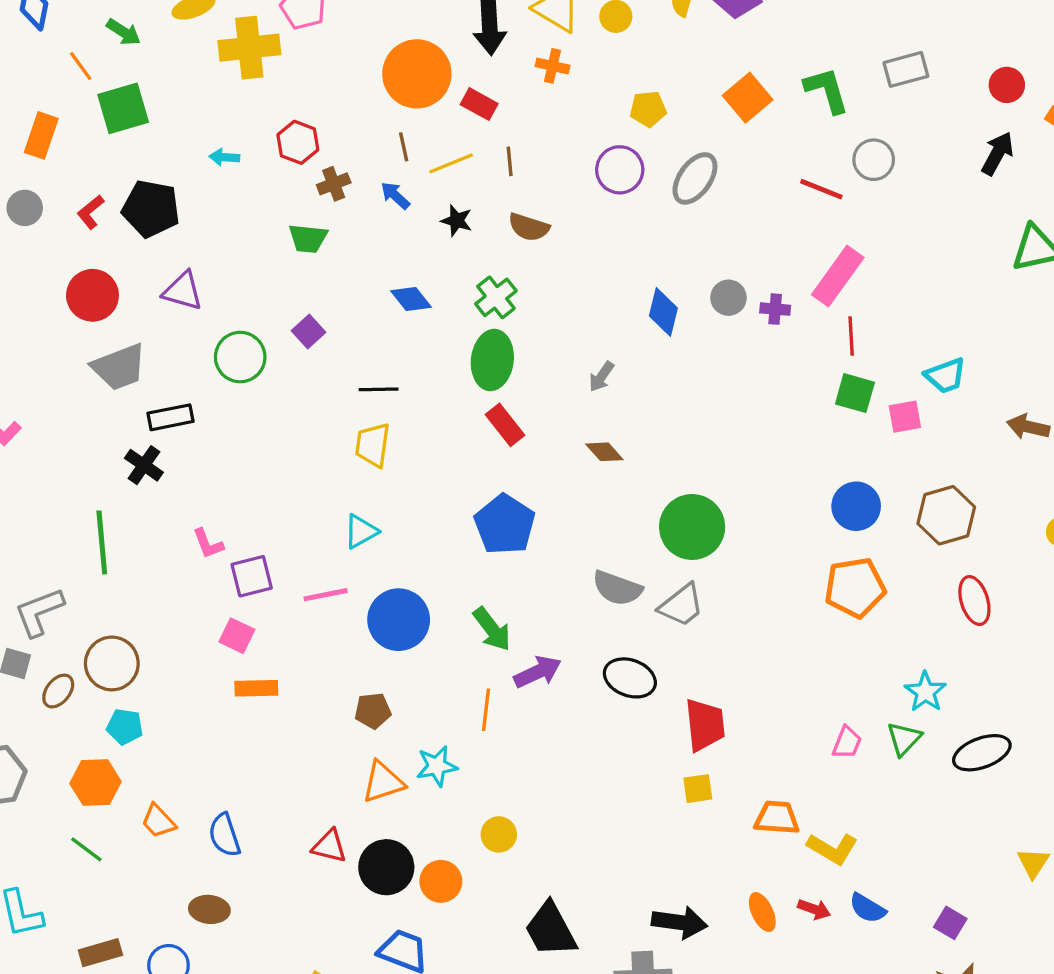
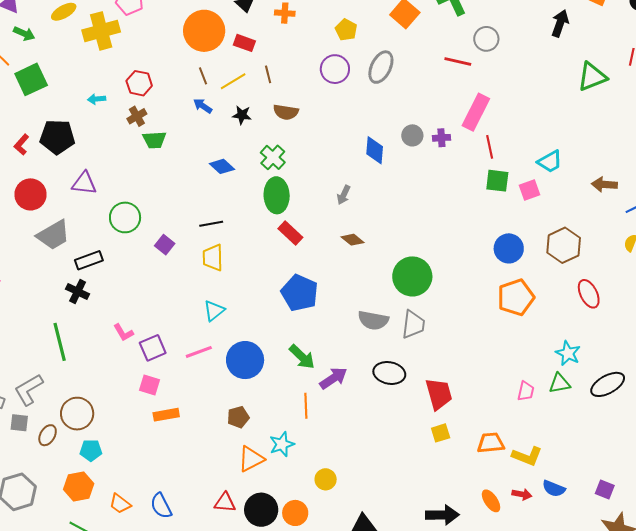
yellow pentagon: (648, 109) -> (346, 30), turned -30
brown cross: (334, 184) -> (137, 116), moved
purple square: (308, 332) -> (165, 245), moved
gray trapezoid: (681, 605) -> (413, 324), turned -36
green triangle: (904, 739) -> (560, 383), turned 45

